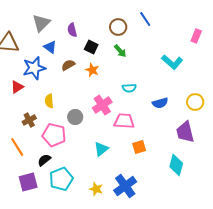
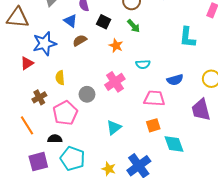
blue triangle: (50, 47) -> (70, 21), moved
cyan L-shape: (172, 62) -> (187, 37), turned 55
orange star: (92, 70) -> (116, 46), moved
pink trapezoid: (124, 121) -> (154, 98), moved
pink pentagon: (54, 135) -> (65, 113), turned 30
black semicircle: (44, 160) -> (55, 139), turned 40
cyan diamond: (176, 165) -> (174, 144), moved, turned -35
cyan pentagon: (61, 179) -> (72, 158), turned -30

